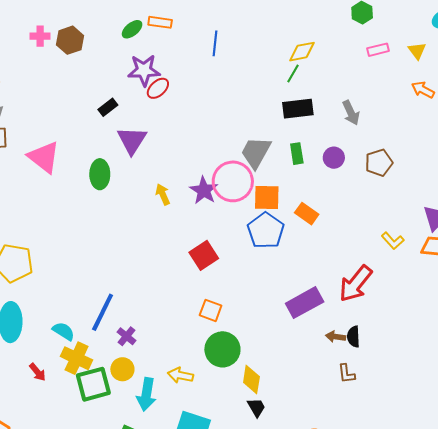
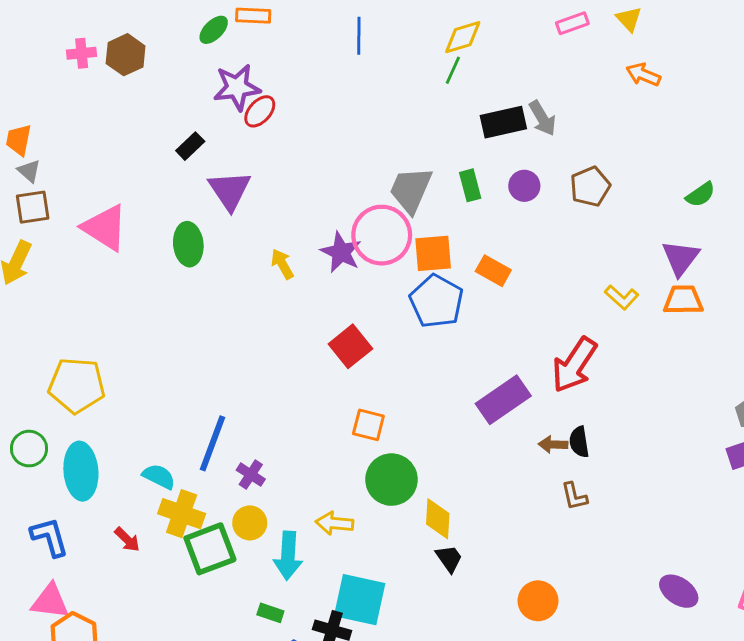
blue line: (215, 43) -> (359, 36), moved
black rectangle: (298, 109) -> (503, 122), moved

